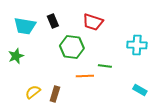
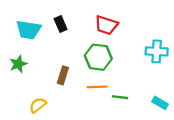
green hexagon: (72, 47) -> (98, 57), moved
green line: (105, 66) -> (120, 97), moved
brown rectangle: (55, 94) -> (63, 75), moved

